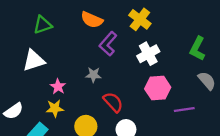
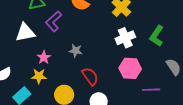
purple L-shape: (108, 44) -> (54, 21), moved
green L-shape: (197, 49) -> (157, 36), moved

